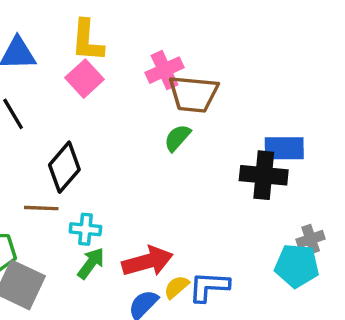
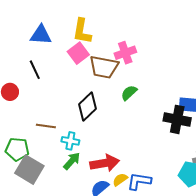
brown trapezoid: (193, 94) -> (104, 67), moved
black diamond: (64, 167) -> (88, 106), moved

